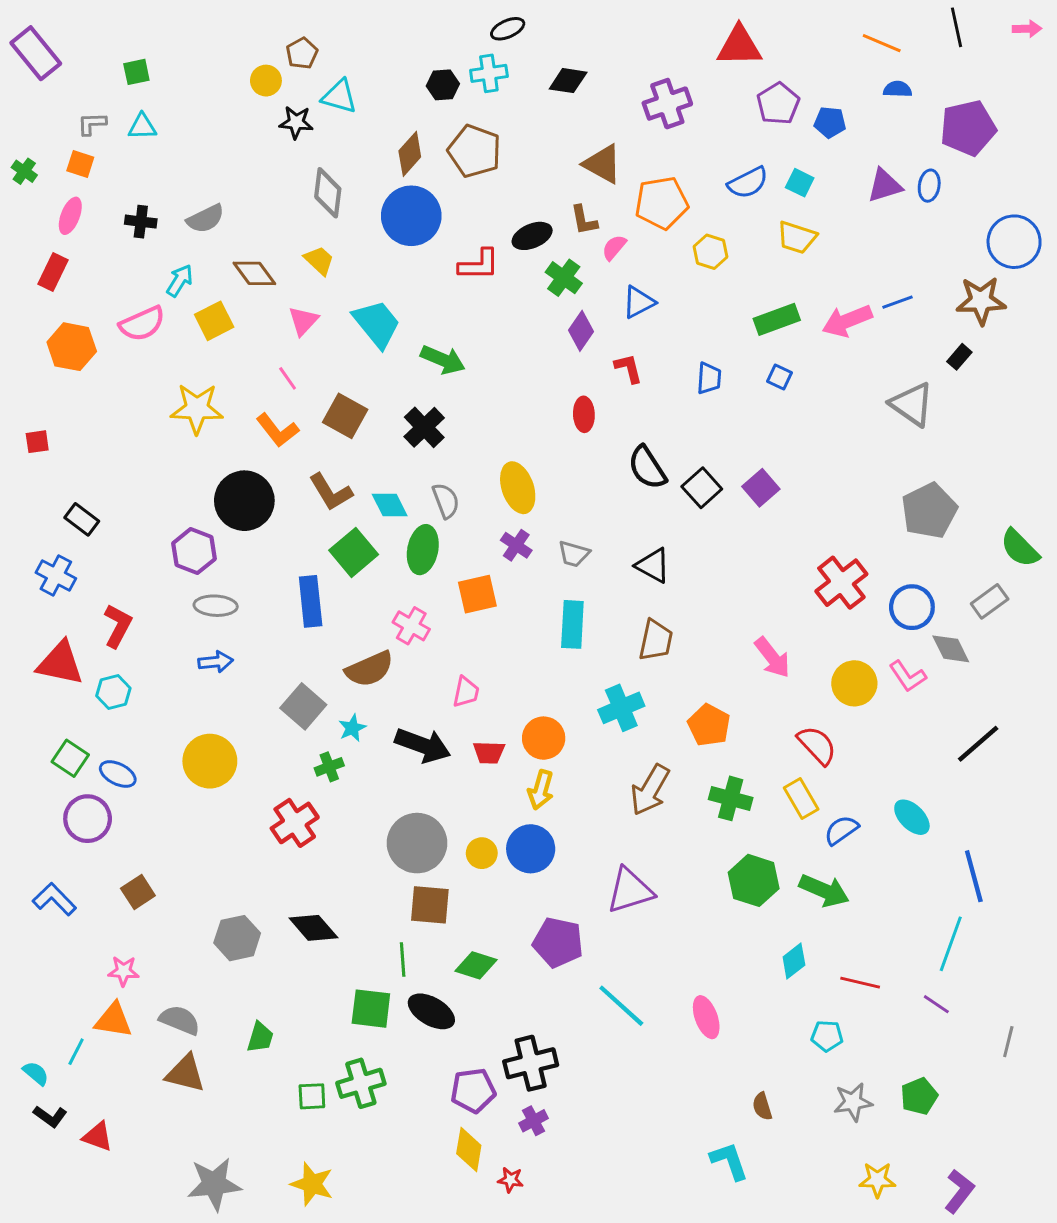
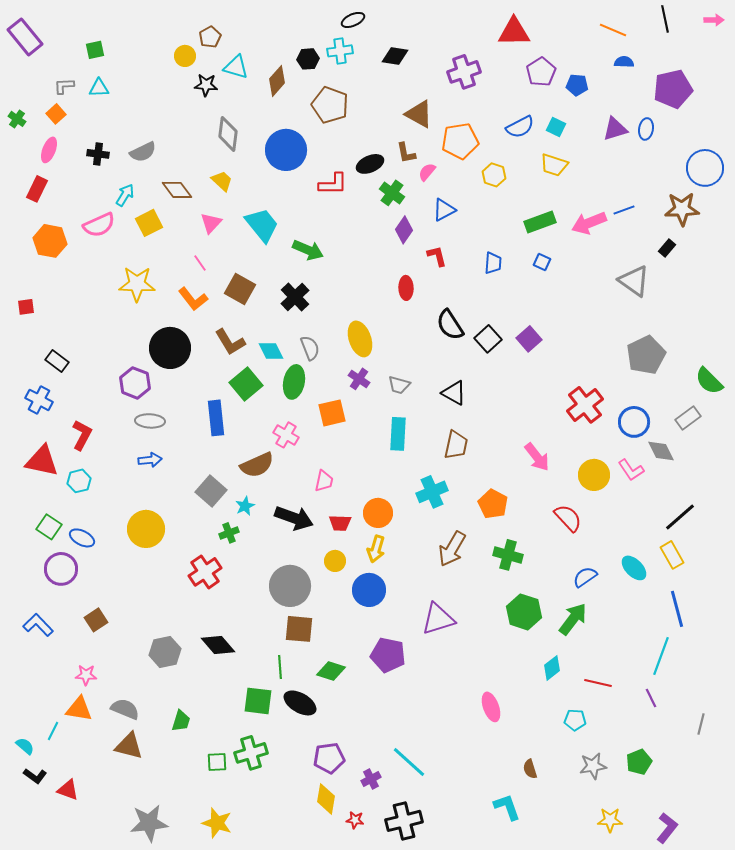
brown diamond: (410, 154) -> (277, 81), moved
orange square: (80, 164) -> (56, 114), turned 30
yellow rectangle: (801, 798) -> (672, 555), moved
yellow circle: (482, 853) -> (335, 561), moved
green arrow: (824, 891) -> (573, 619), turned -76
purple line: (936, 1004) -> (651, 698), turned 30
cyan line: (621, 1006) -> (409, 762), moved
black cross: (531, 1063) -> (404, 821), moved

